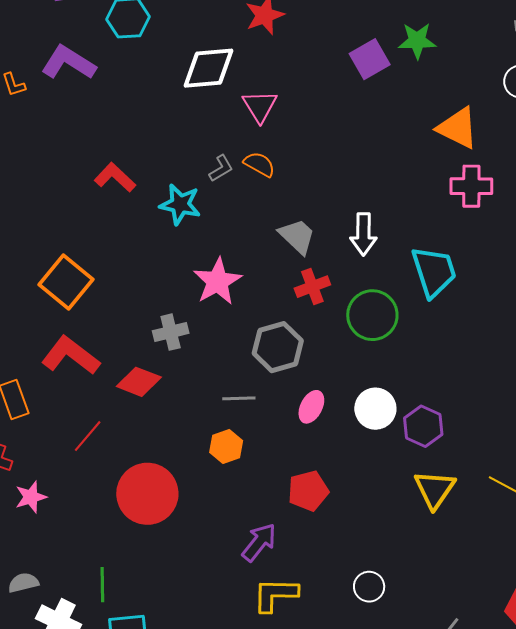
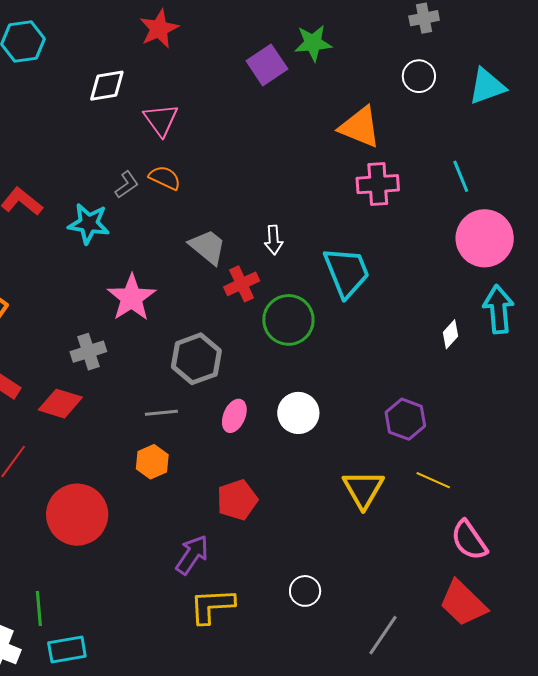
white diamond: (208, 68) -> (107, 86), size x0.7
white arrow: (363, 234) -> (274, 240), size x0.7
red cross: (312, 287) -> (242, 284), moved
purple hexagon: (423, 426) -> (405, 419), moved

